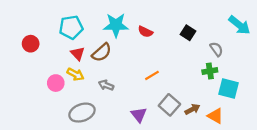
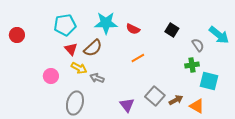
cyan arrow: (239, 25) -> (219, 35), moved
red circle: (31, 44) -> (17, 35), moved
yellow arrow: (75, 74) -> (79, 68), moved
orange line: (152, 75) -> (138, 58), moved
gray ellipse: (82, 113) -> (75, 103), turned -55

